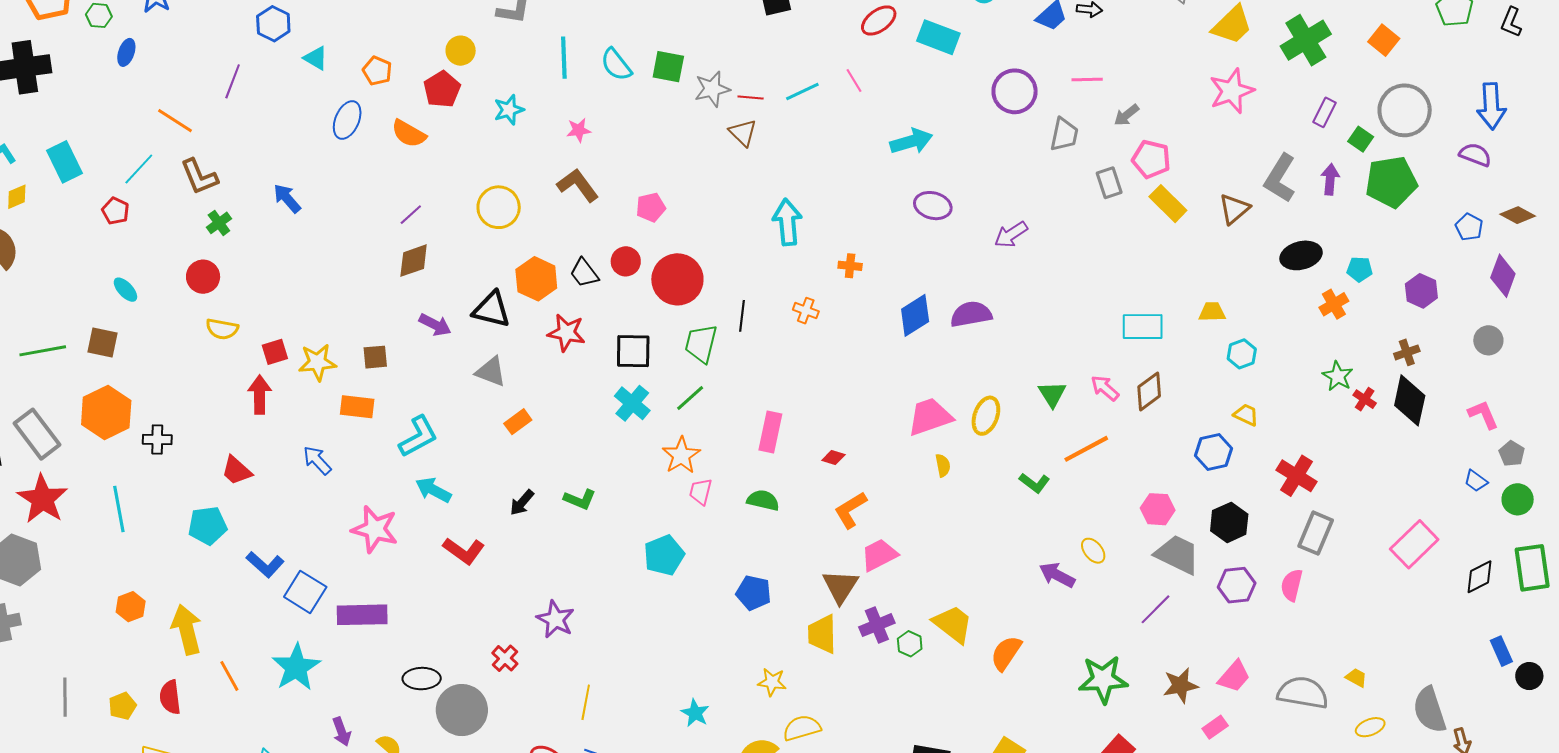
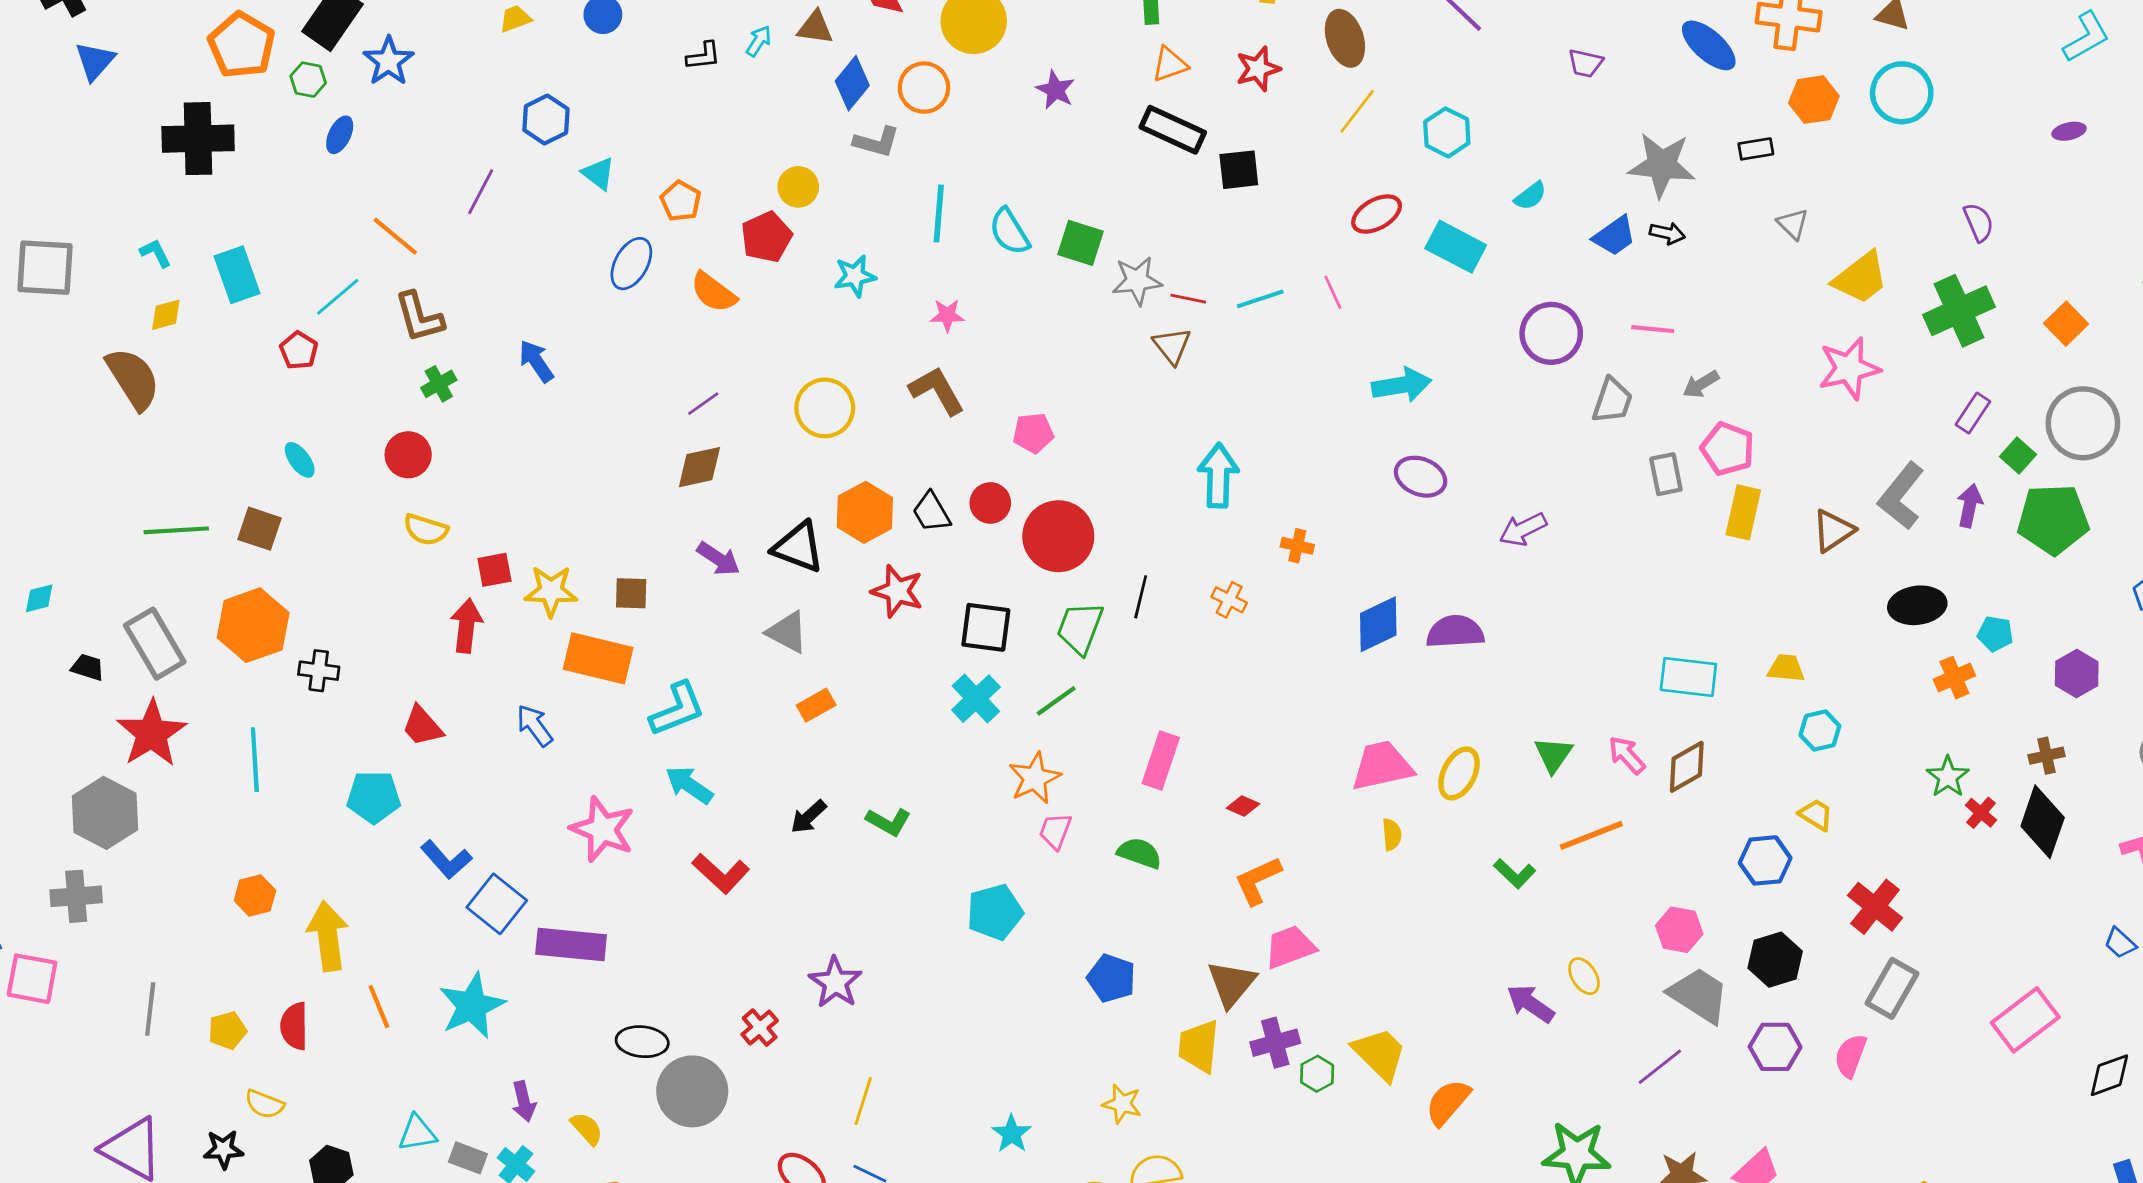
yellow rectangle: (1168, 204) -> (1743, 512), turned 51
orange rectangle: (357, 407) -> (598, 658), size x1.4

